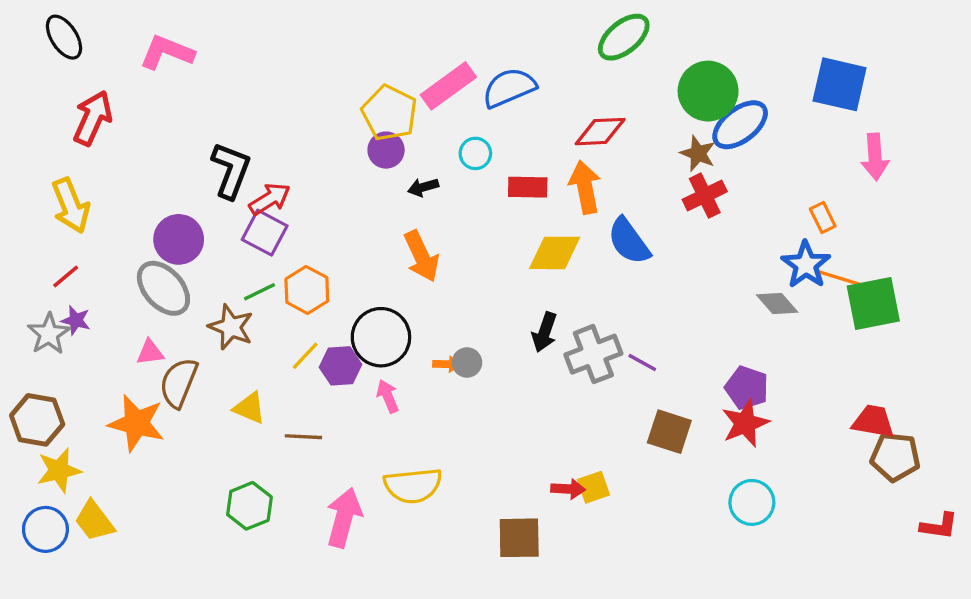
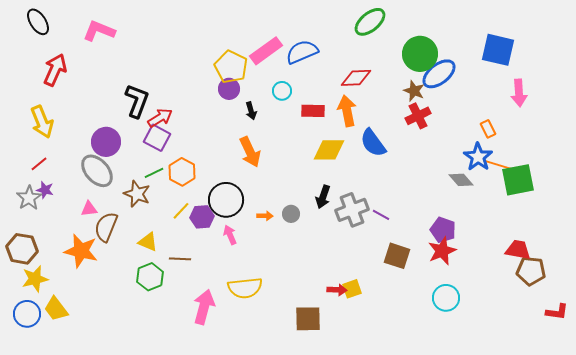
black arrow: (423, 187) -> (251, 111), turned -90
gray circle: (467, 362) -> (291, 214), moved
green hexagon: (249, 506) -> (150, 277), moved

